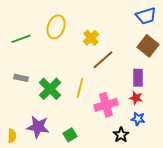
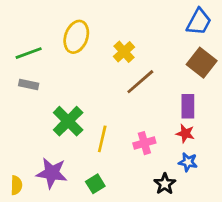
blue trapezoid: (146, 16) -> (199, 22), turned -45
gray rectangle: (21, 78) -> (29, 84), moved
yellow line: (80, 88) -> (102, 139), moved
pink cross: (106, 105) -> (144, 143), size x0.7

